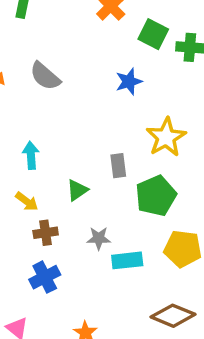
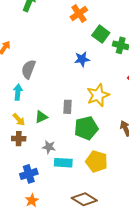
gray semicircle: (45, 76) -> (28, 69), moved, turned 60
yellow arrow: (27, 202) -> (19, 119), moved
blue cross: (45, 277) -> (29, 174), moved

